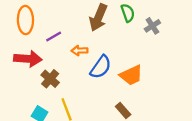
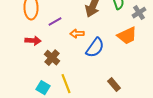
red arrow: (28, 59) -> (33, 41), size x0.7
orange trapezoid: (131, 75) -> (127, 36), moved

